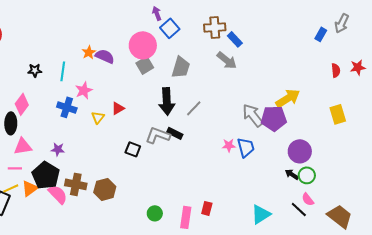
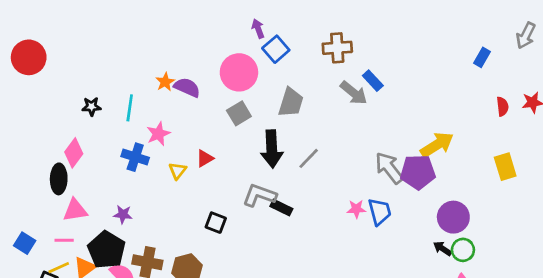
gray arrow: (342, 23) -> (526, 36), moved
blue rectangle: (235, 39) -> (373, 81), moved
gray square: (145, 65) -> (239, 113), moved
black rectangle: (175, 133) -> (281, 208), moved
black square: (133, 149) -> (216, 223), moved

